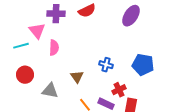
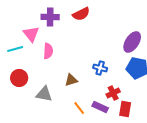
purple ellipse: (131, 16) -> (132, 42), moved
brown triangle: (77, 77) -> (71, 80), turned 48

